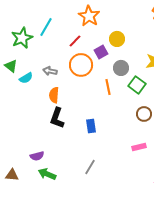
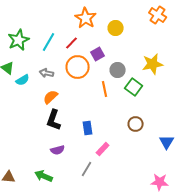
cyan line: (46, 27) -> (49, 42), moved
yellow circle: (117, 39) -> (116, 28), moved
orange semicircle: (54, 95) -> (51, 97), turned 42
brown circle: (144, 114) -> (136, 124), moved
pink rectangle: (139, 147) -> (103, 149), moved, turned -32
purple semicircle: (37, 156) -> (58, 150), moved

